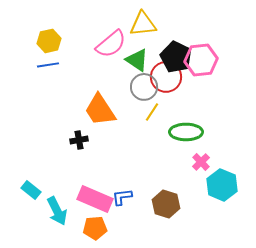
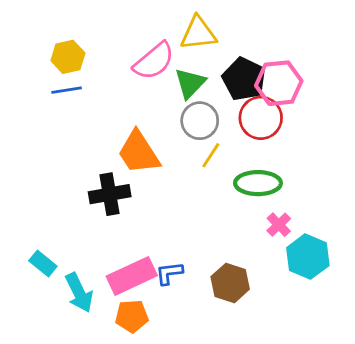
green triangle: (137, 60) -> (190, 83), turned 40
red circle: (166, 77) -> (261, 118), moved
black cross: (79, 140) -> (110, 194), size x1.6
pink rectangle: (95, 199) -> (132, 276), turned -48

